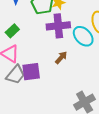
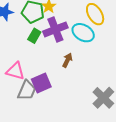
green rectangle: (12, 31) -> (34, 36), moved

